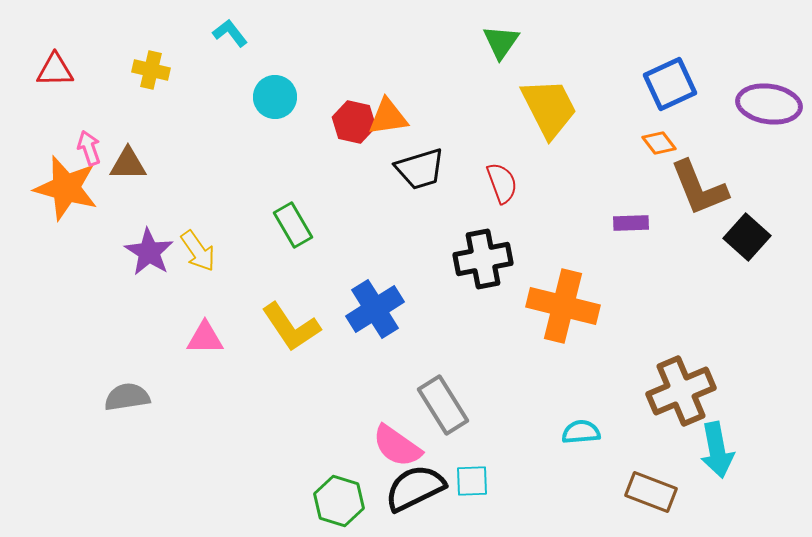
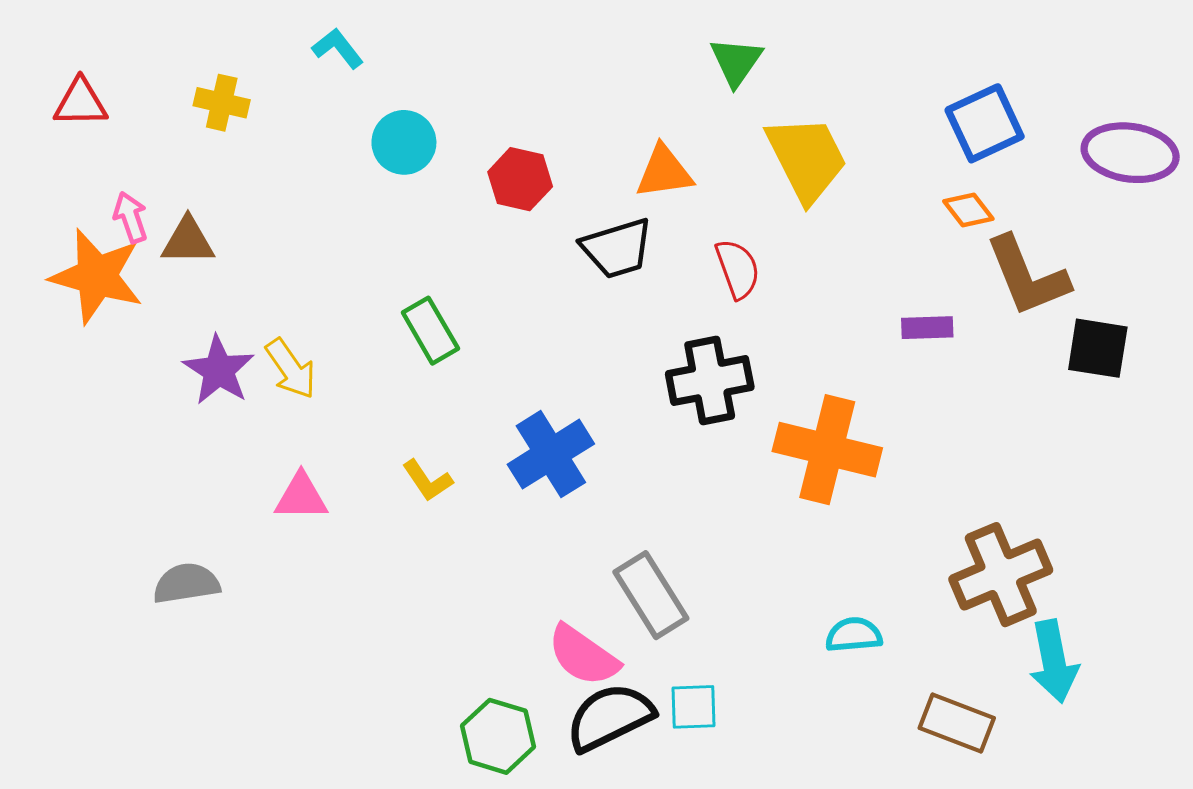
orange triangle: (388, 117) -> (664, 172), moved
black square: (747, 237) -> (1098, 348), turned -33
yellow L-shape: (291, 327) -> (427, 480), size x0.6

